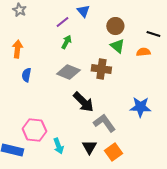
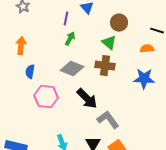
purple line: (62, 22) -> (66, 19), turned -40
green triangle: (117, 46) -> (109, 43), moved
blue star: (140, 107) -> (144, 79), moved
pink hexagon: (34, 130) -> (46, 97), moved

